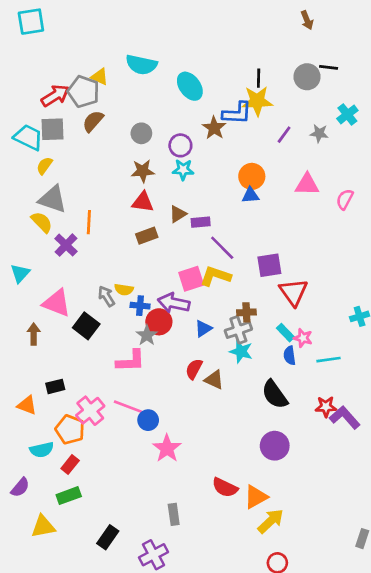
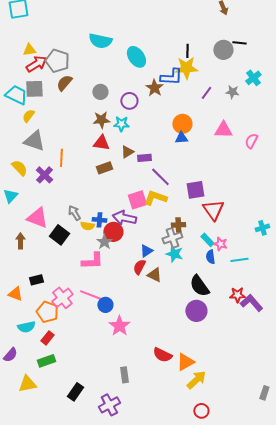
yellow triangle: (100, 77) -> (29, 50), moved, turned -32
cyan star: (183, 170) -> (121, 124), moved
yellow semicircle: (42, 222) -> (19, 168), moved
yellow semicircle: (124, 290) -> (87, 226), moved
blue triangle: (203, 329) -> (146, 251), moved
purple circle: (275, 446) -> (196, 311), moved

